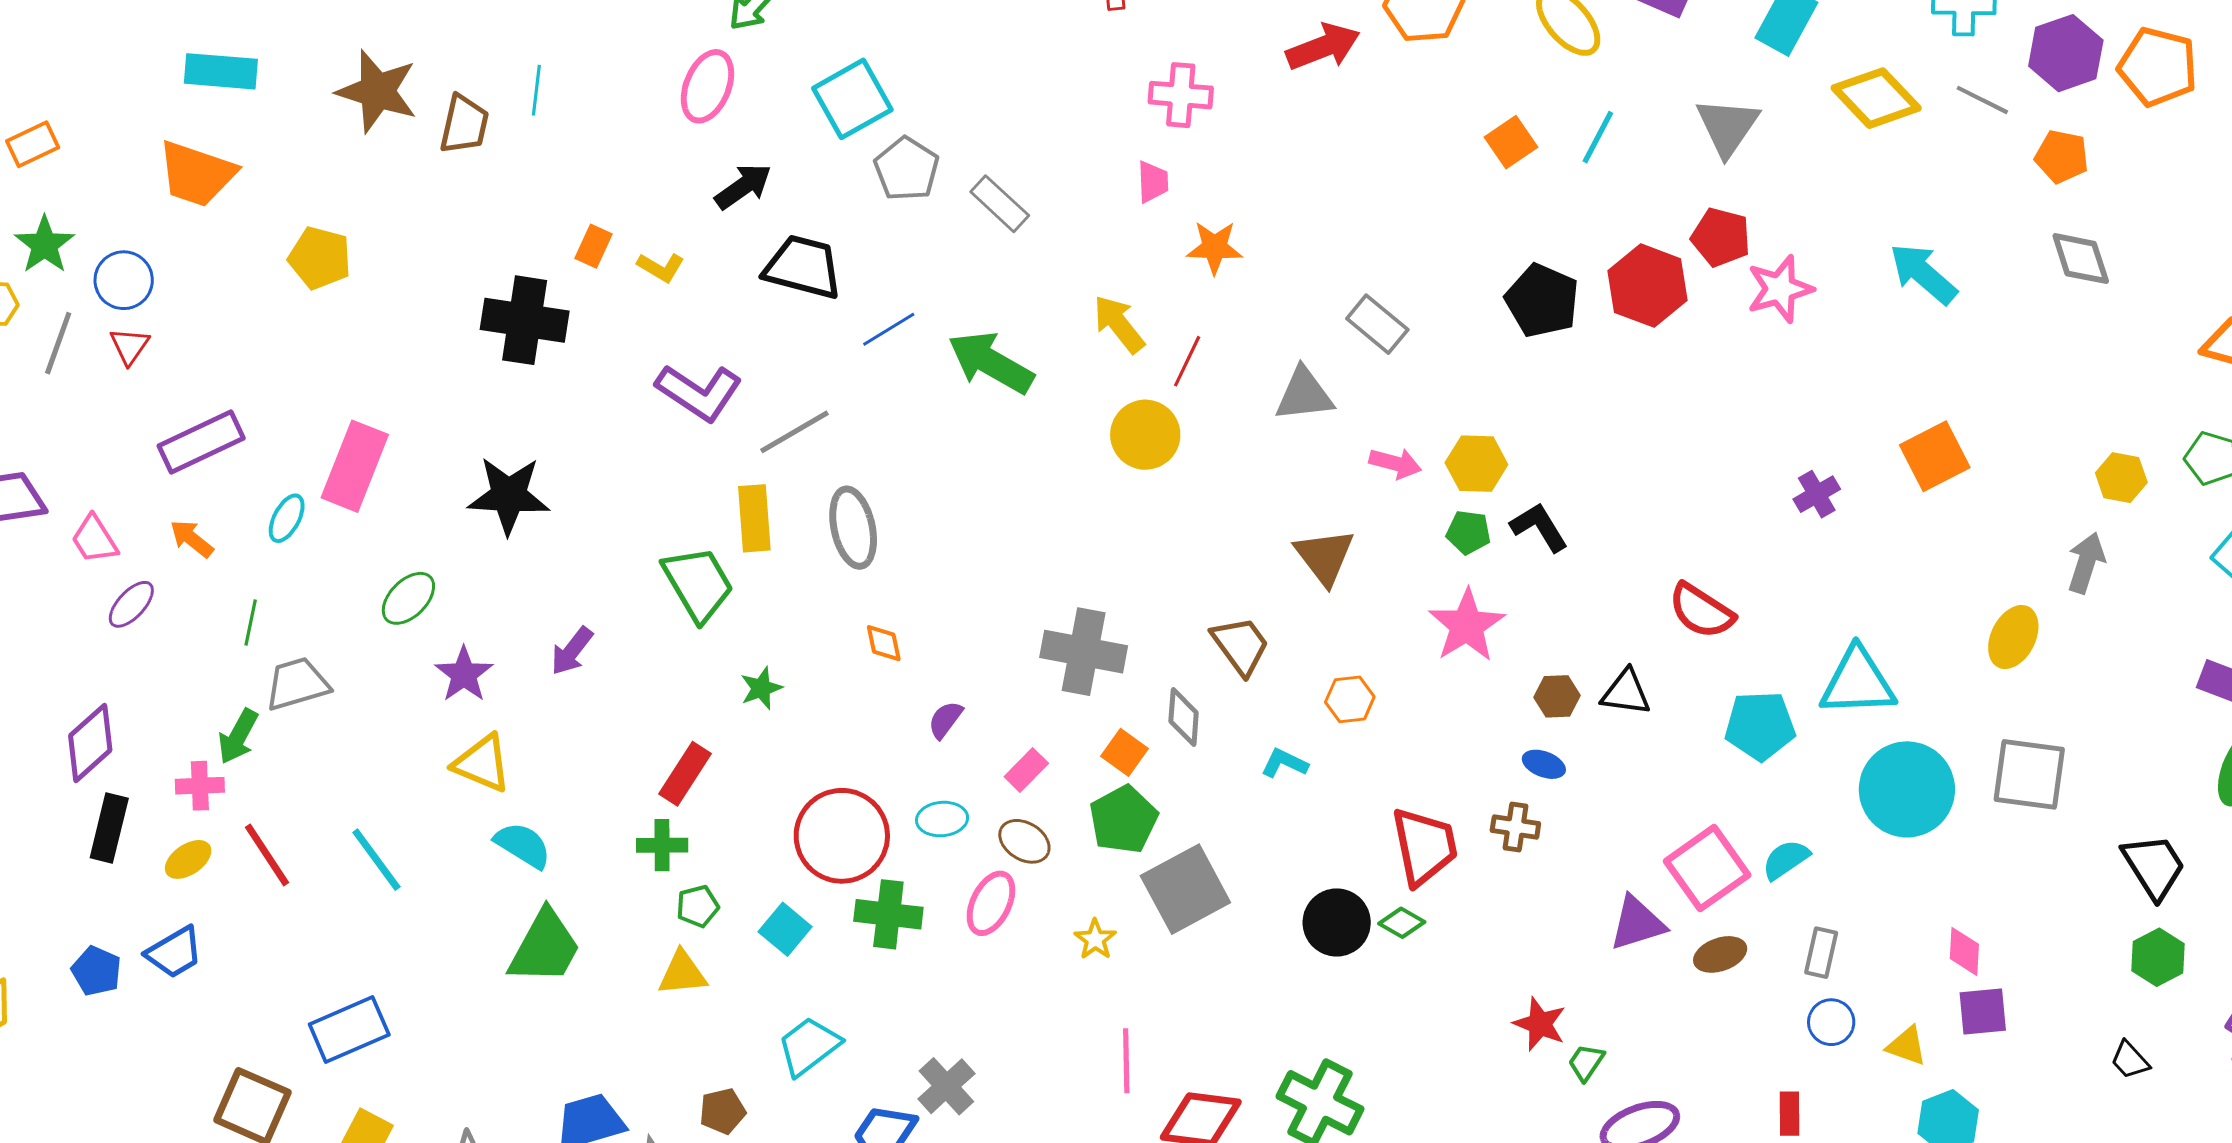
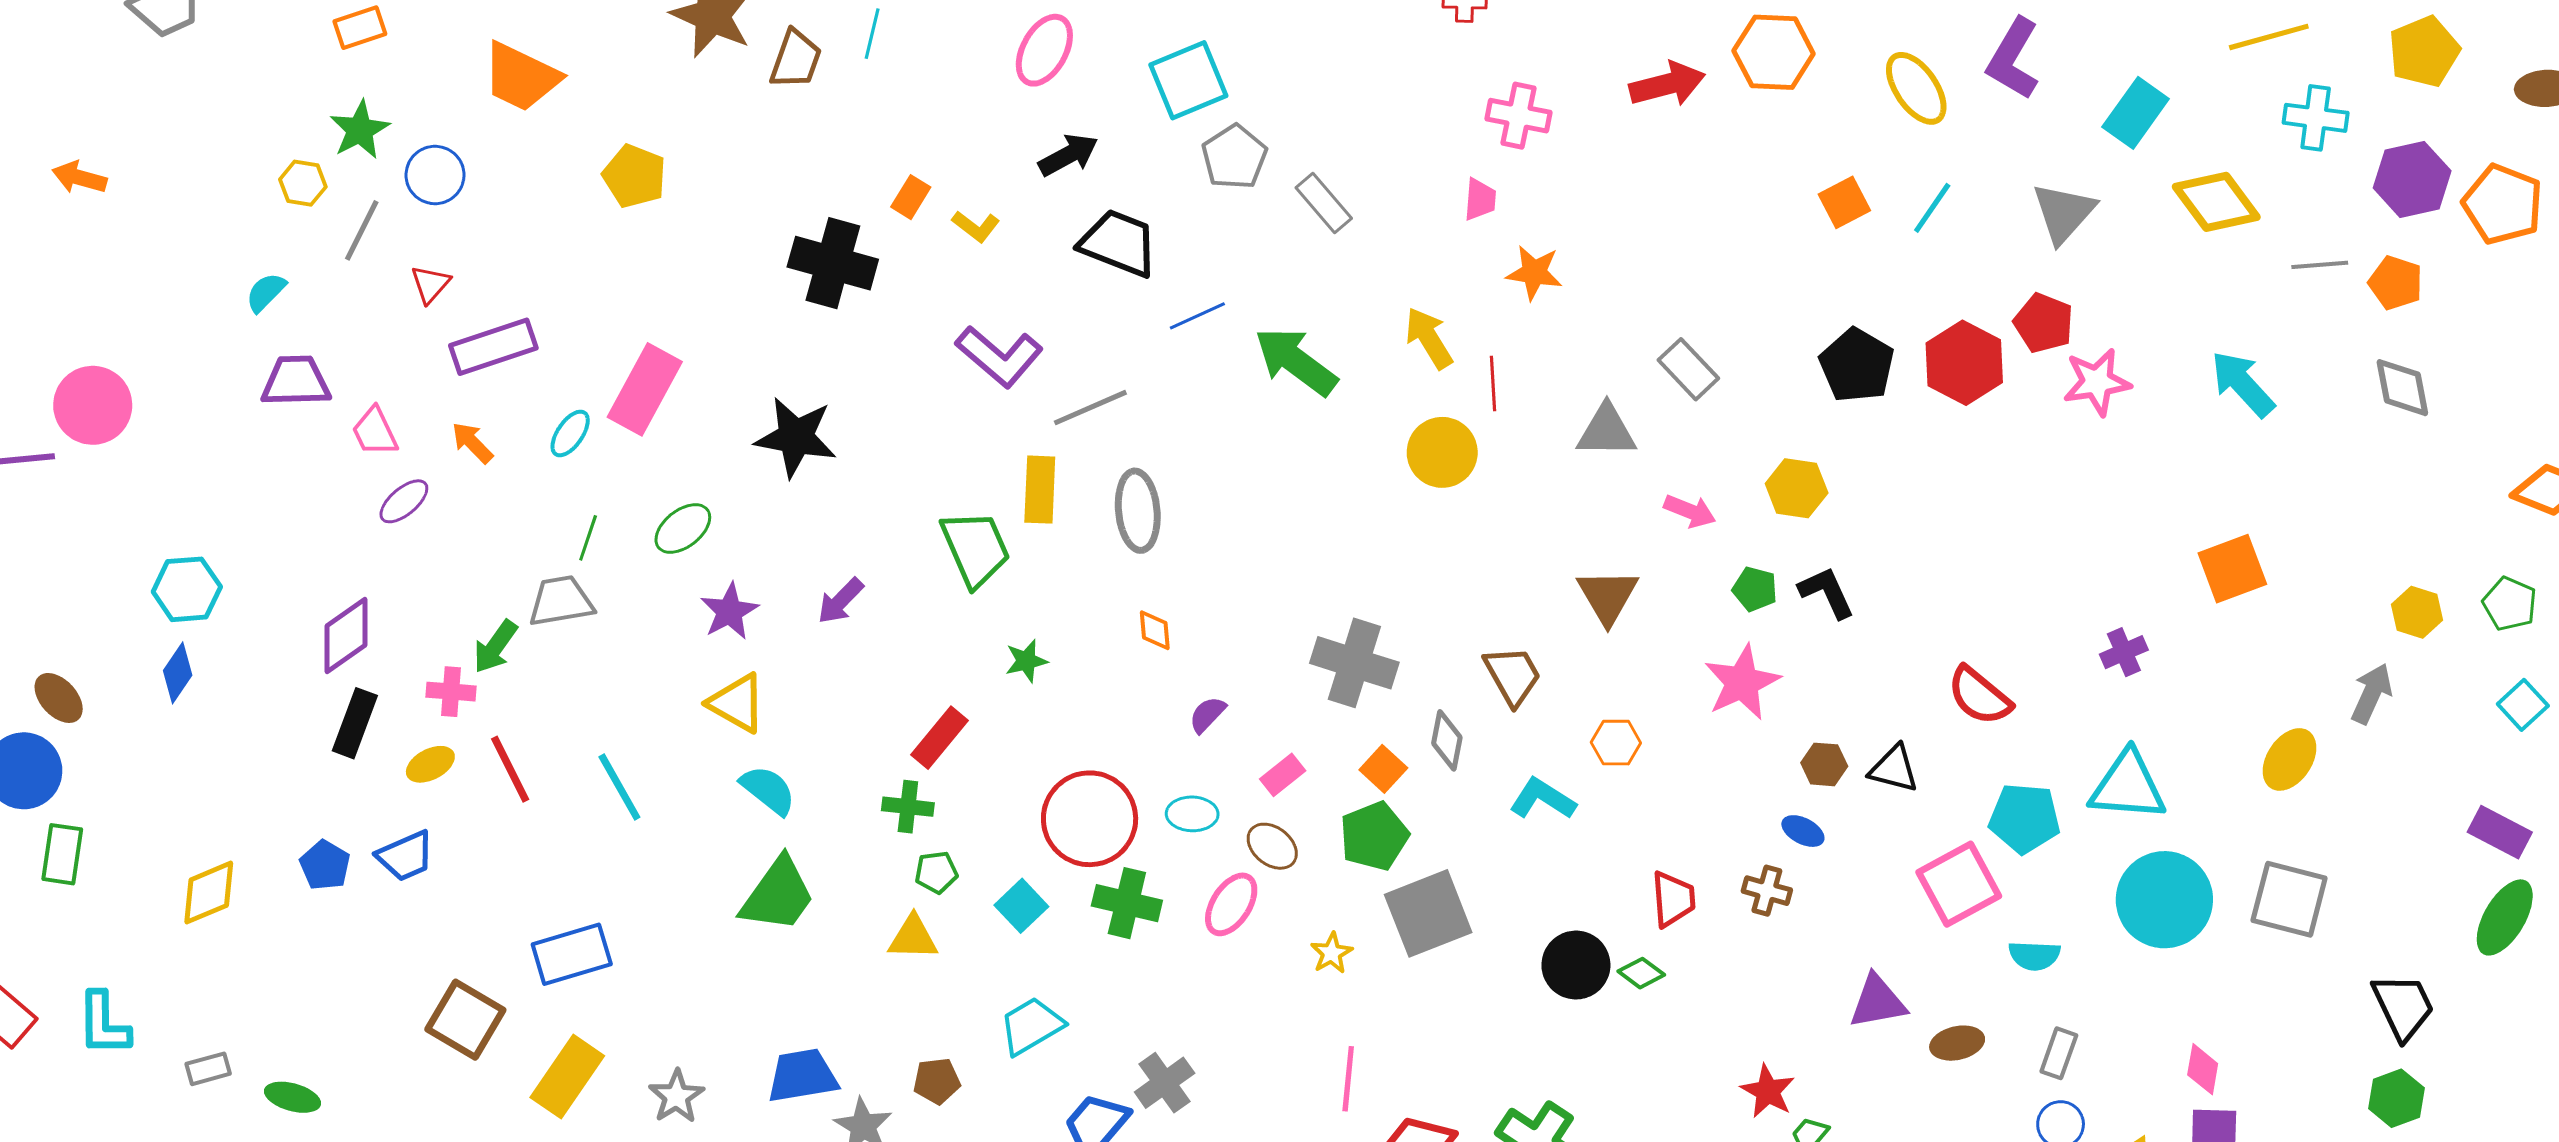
gray line: (1982, 100) -> (2320, 265), moved, turned -38
red triangle: (129, 346) -> (430, 284), moved
red line: (1187, 361) -> (1493, 384), turned -36
yellow hexagon: (1476, 464) -> (1797, 488), moved
purple cross: (1817, 494) -> (2124, 652), moved
green line: (251, 622) -> (588, 538), moved
cyan L-shape: (1284, 763) -> (1543, 799), size x1.4
red trapezoid: (1424, 846) -> (1673, 899), size x0.7
cyan semicircle: (1786, 860) -> (2034, 956), turned -150
pink square: (1707, 868) -> (1959, 884), moved

